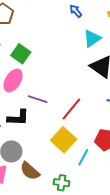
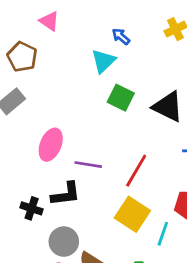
cyan triangle: (92, 38) -> (103, 61), moved
green square: (21, 54) -> (121, 98), moved

